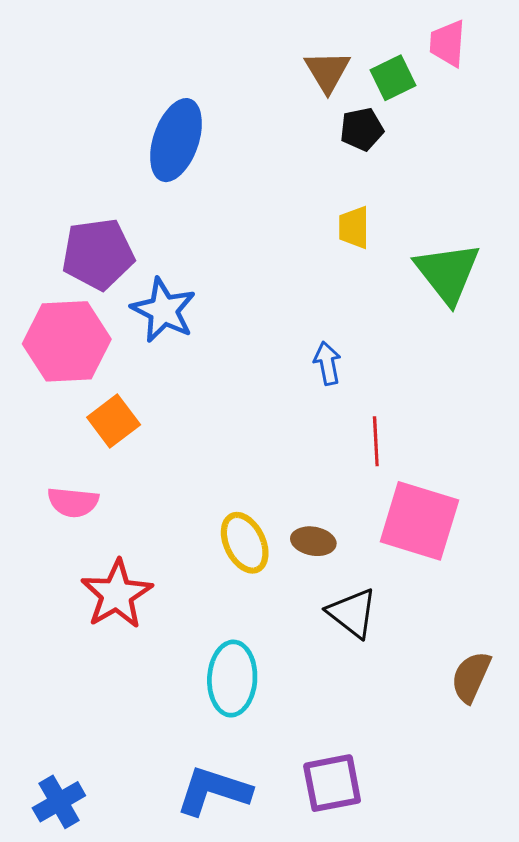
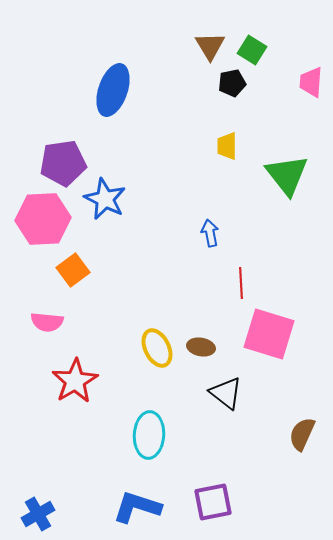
pink trapezoid: (448, 43) -> (311, 82), moved
green square: (393, 78) -> (252, 50), turned -32

